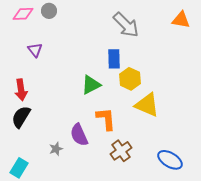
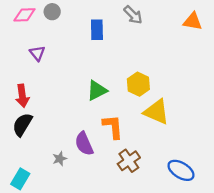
gray arrow: (126, 25) -> (133, 15), moved, size x0.7
blue rectangle: (114, 59) -> (97, 30), moved

